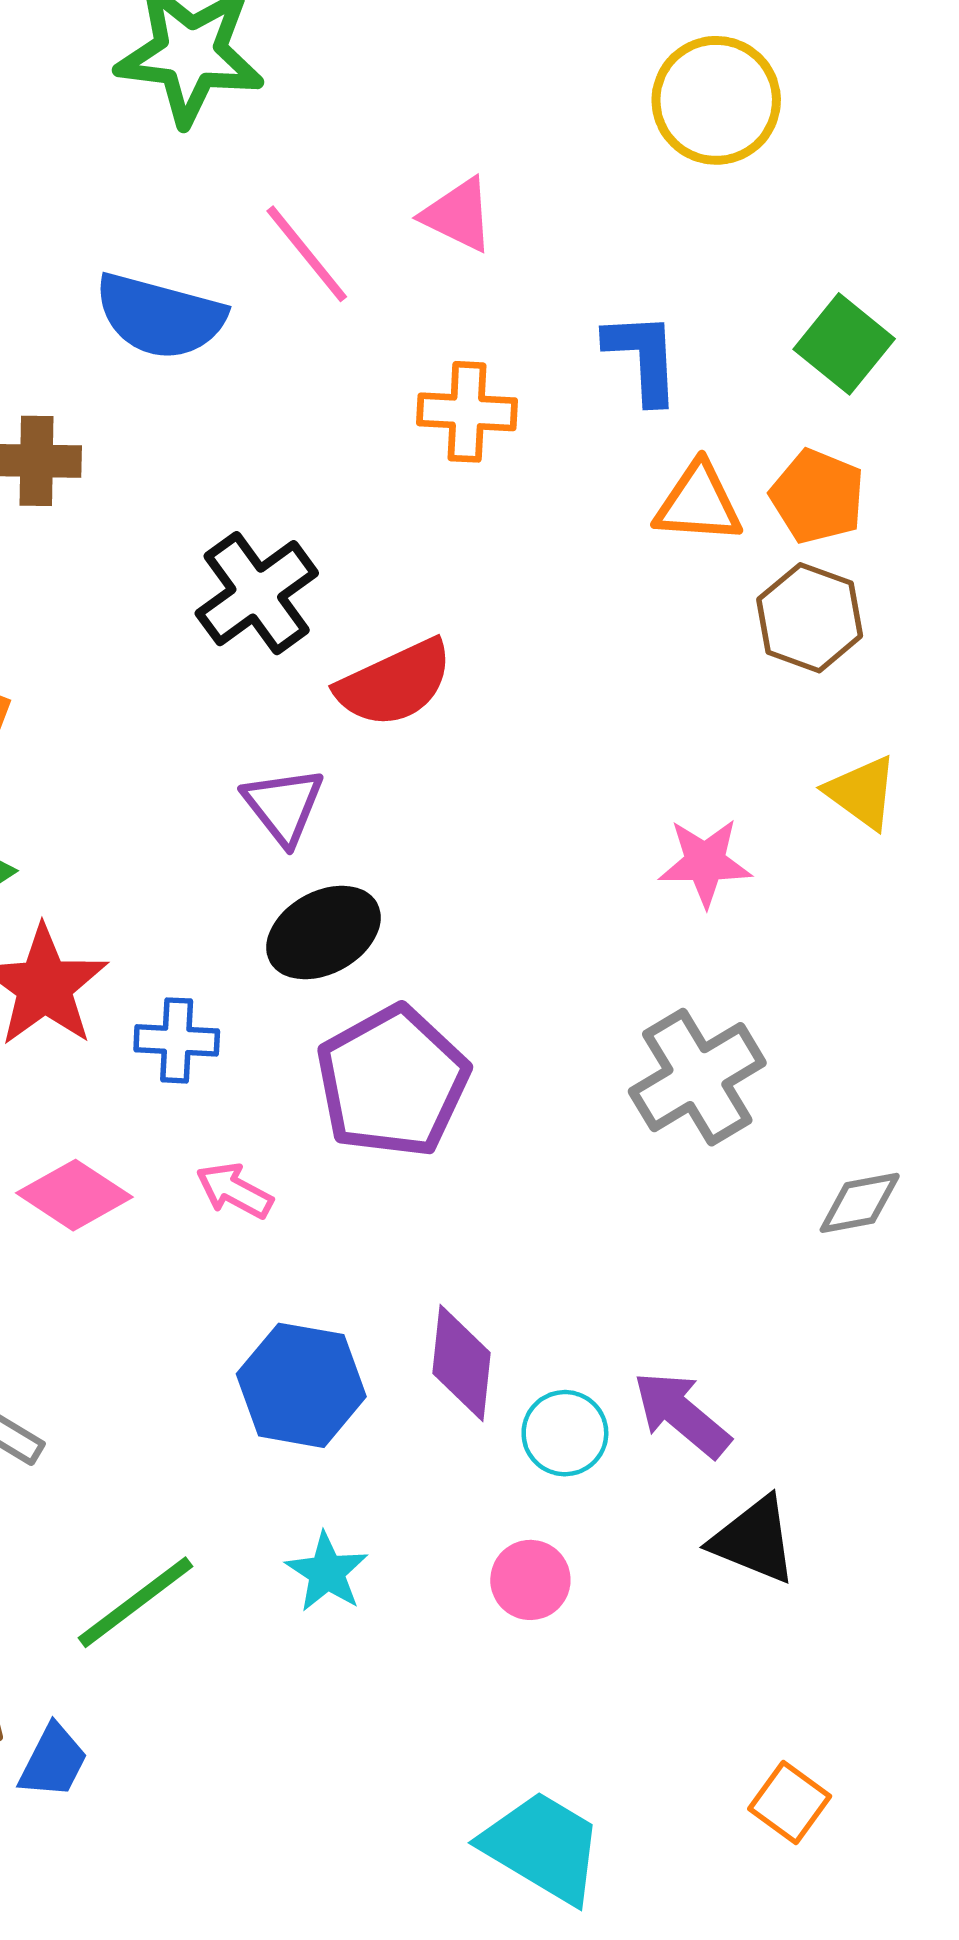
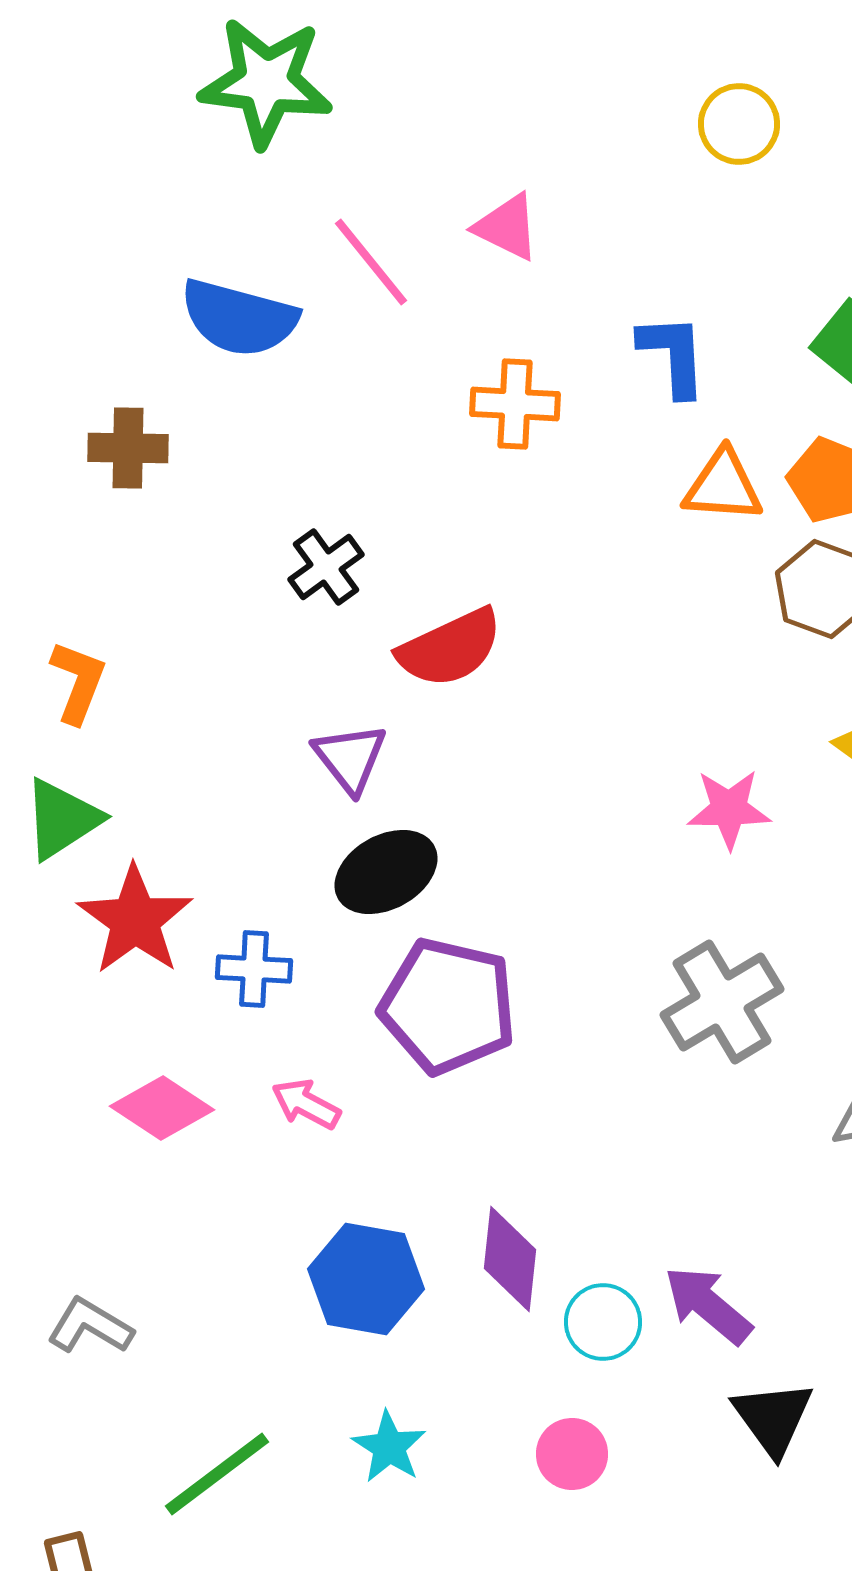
yellow circle: (716, 100) -> (739, 124), size x0.7
black cross: (257, 593) -> (326, 567), size x0.7
purple pentagon: (392, 1082) -> (448, 1006), turned -30
black triangle: (754, 1540) -> (773, 1418), turned 32

